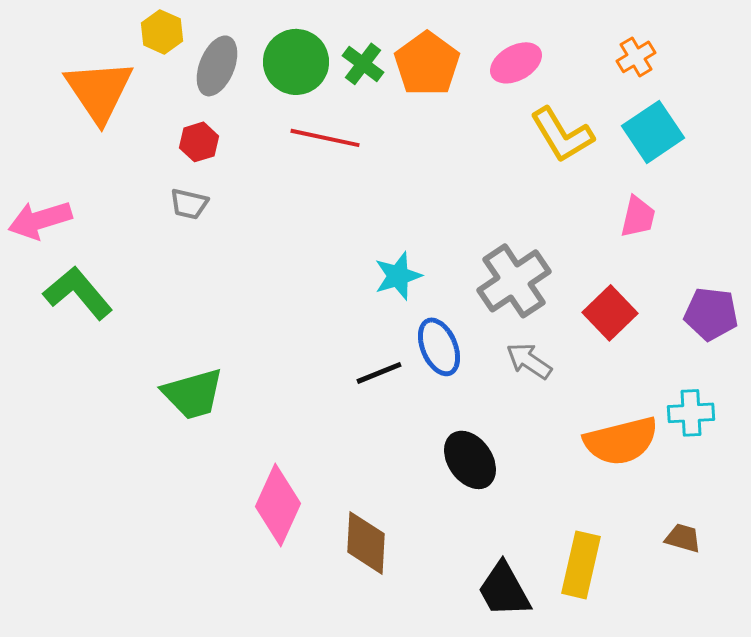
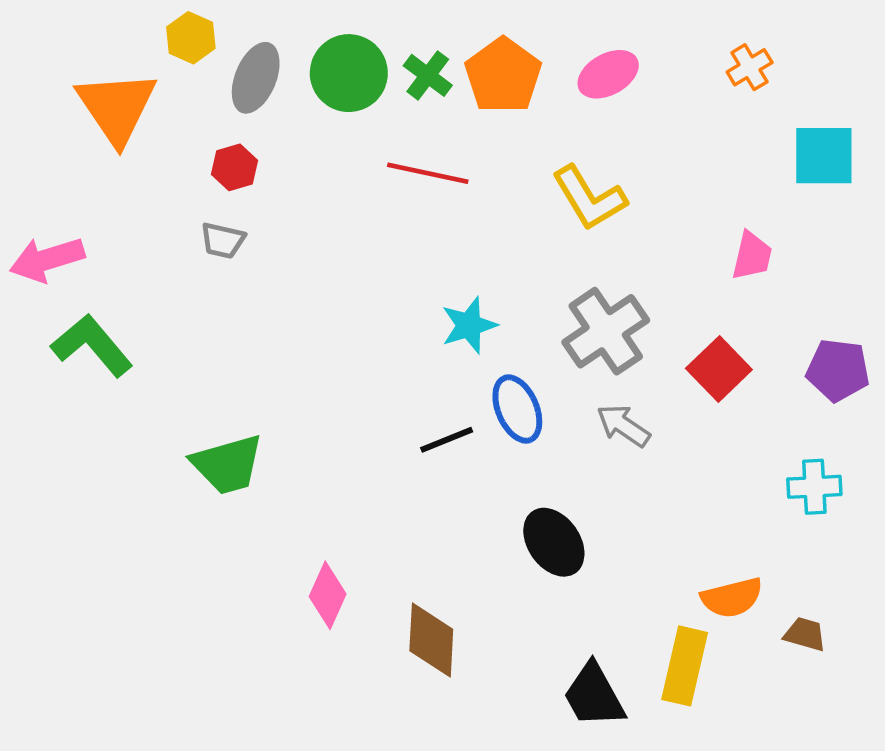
cyan square: (653, 132) -> (824, 156), moved, turned 34
yellow L-shape: (562, 135) -> (589, 198), moved
red line: (325, 138) -> (428, 173), moved
orange semicircle: (621, 441) -> (732, 598), moved, size x0.7
pink diamond: (278, 505) -> (328, 595), size x0.7

